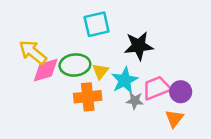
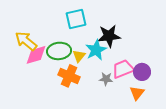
cyan star: (125, 80) -> (96, 50), moved
orange cross: (88, 97) -> (69, 76), turned 30

